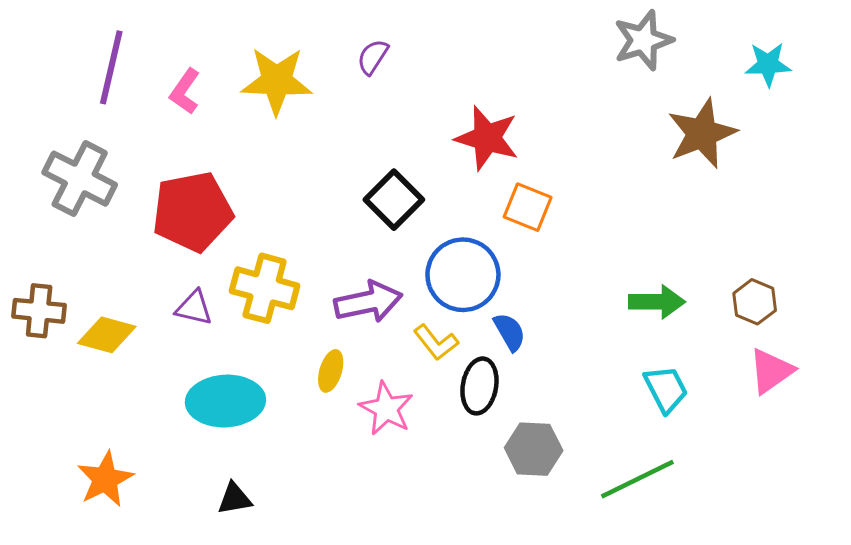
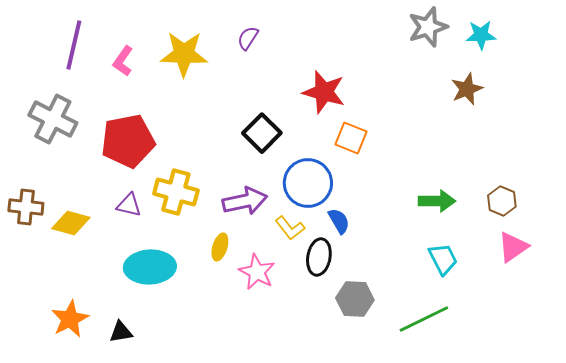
cyan star: (768, 64) -> (481, 35), moved
brown star: (702, 133) -> (467, 89), size x0.7
black triangle: (234, 499) -> (121, 332), moved

